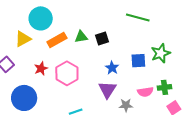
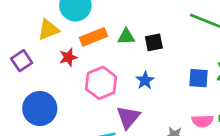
blue star: (112, 68) -> (145, 80), moved
red star: (41, 69) -> (68, 57), moved
purple triangle: (107, 90) -> (128, 117), moved

